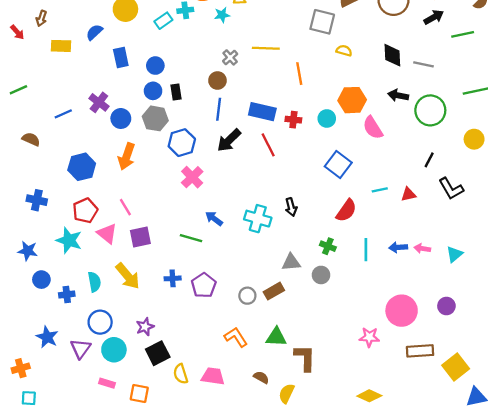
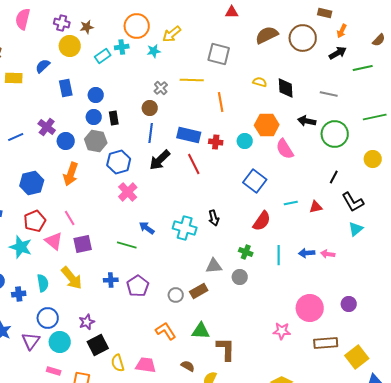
gray square: (322, 22) -> (219, 54), moved
black diamond: (392, 55) -> (286, 88), moved
cyan triangle: (454, 254) -> (356, 229), moved

